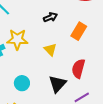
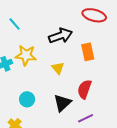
black arrow: (50, 17) -> (61, 36), size x1.6
orange rectangle: (79, 31) -> (88, 52), turned -48

